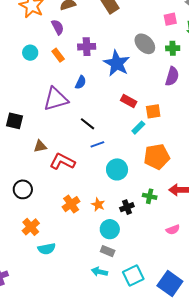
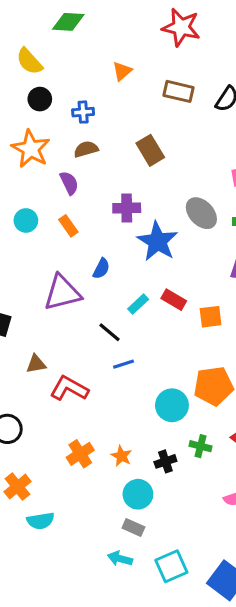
purple cross: (87, 47) -> (127, 208), moved
cyan rectangle: (138, 128) -> (138, 304), moved
cyan circle: (117, 169) -> (172, 405), moved

